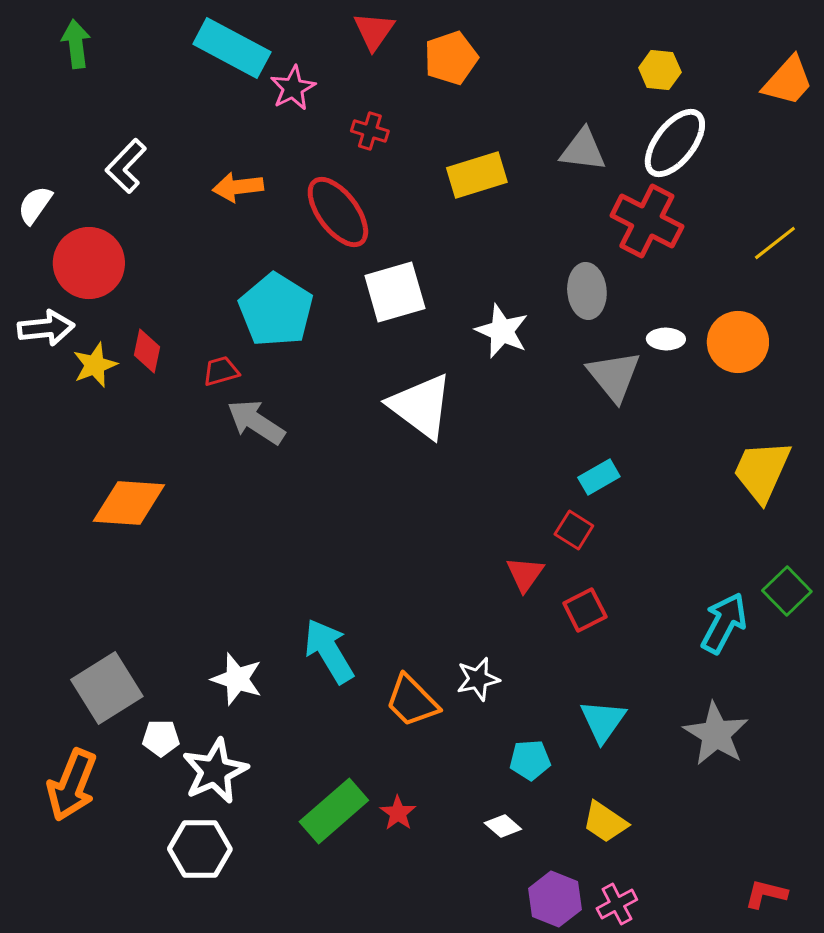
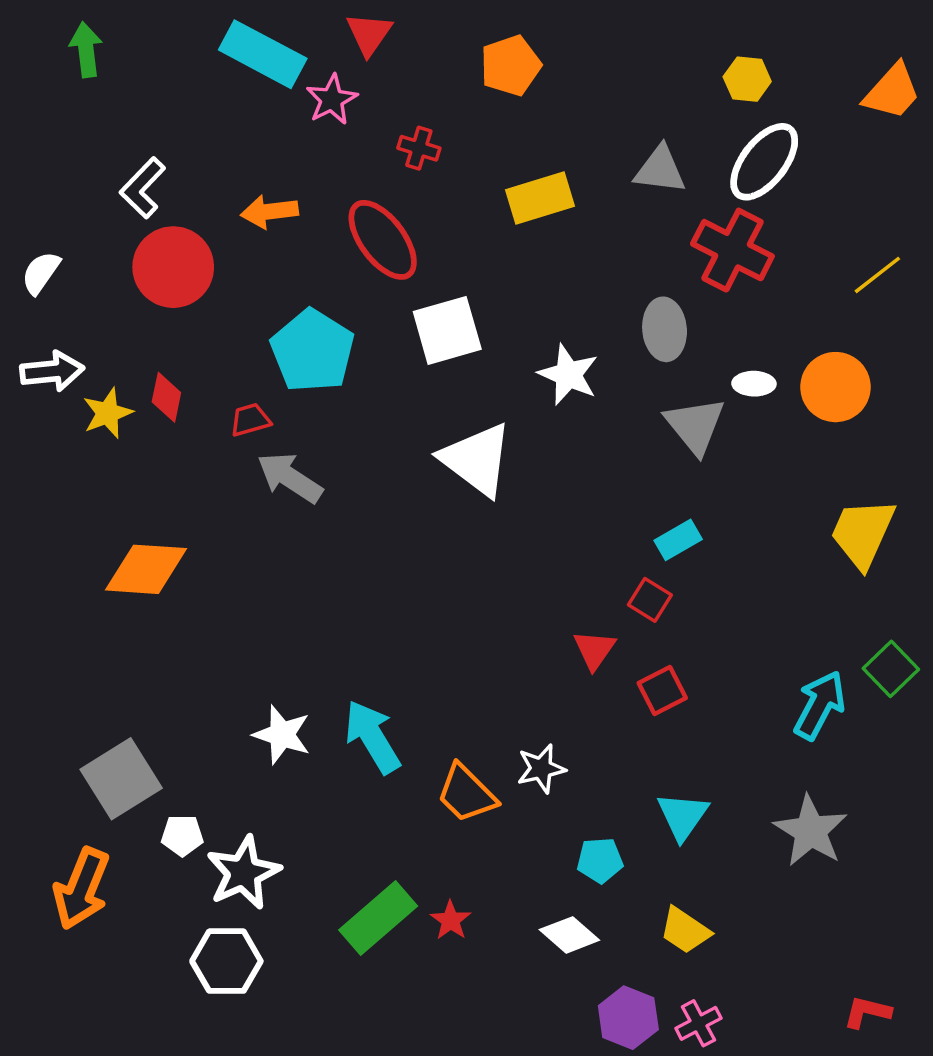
red triangle: (374, 31) -> (369, 34), moved
white semicircle: (35, 205) -> (41, 273), moved
red circle: (89, 263) -> (173, 267), moved
white star: (237, 679) -> (282, 735), moved
white diamond: (503, 826) -> (569, 935), size x1.4

